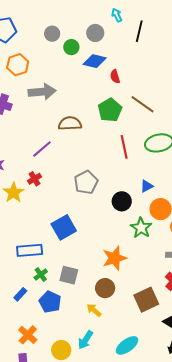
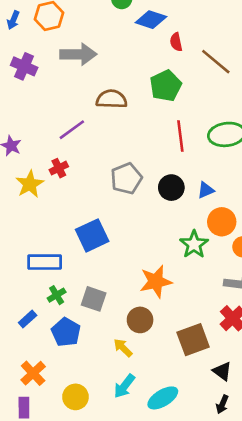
brown line: (142, 104) -> (216, 62), moved
black circle: (122, 201) -> (171, 188), moved
cyan arrow: (85, 340) -> (124, 386), moved

